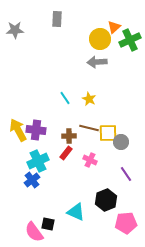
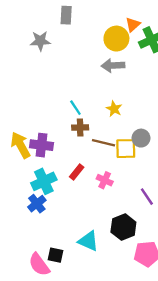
gray star: (15, 30) -> (40, 41), moved
yellow star: (89, 99) -> (114, 109), moved
brown cross: (69, 136) -> (80, 128), moved
gray circle: (121, 142) -> (141, 138), moved

